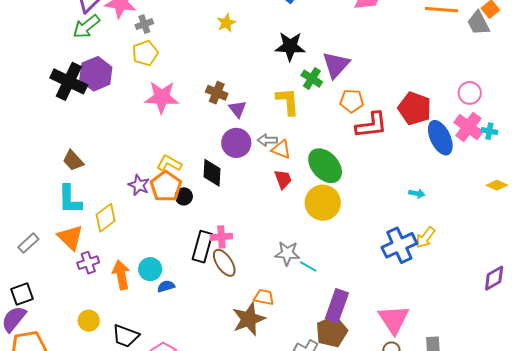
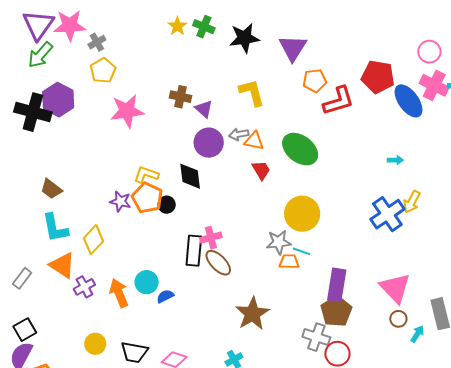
green cross: (312, 79) -> (204, 27), moved
yellow circle: (323, 203) -> (302, 214), moved
orange trapezoid: (264, 297) -> (289, 262), moved

